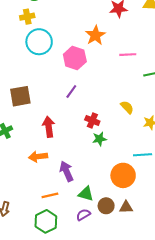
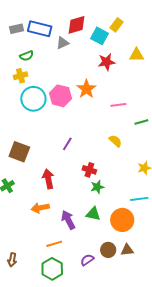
pink hexagon: (75, 58) -> (60, 96), moved
brown square: (20, 96) -> (19, 152), turned 35
yellow semicircle: (127, 107) -> (115, 141), moved
green triangle: (86, 194) -> (93, 214), moved

